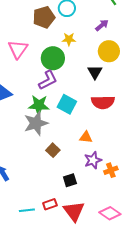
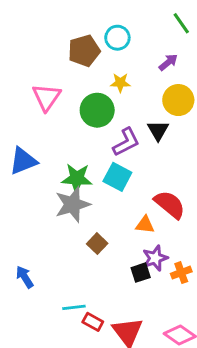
purple L-shape: (48, 80) -> (126, 142), moved
red semicircle: (103, 102) -> (170, 204), moved, turned -140
black square: (70, 180) -> (141, 273), moved
red rectangle: (50, 204) -> (93, 322), turned 48
cyan line: (27, 210) -> (74, 307), moved

